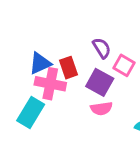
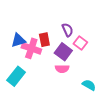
blue triangle: (40, 63) -> (18, 40), moved
cyan rectangle: (31, 113) -> (16, 76), moved

